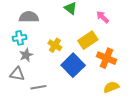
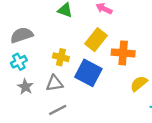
gray star: (26, 55) -> (25, 87), moved
gray triangle: (17, 74) -> (54, 83), moved

